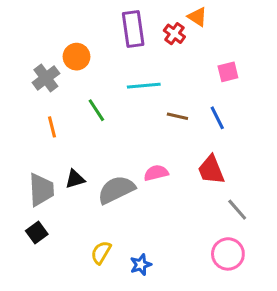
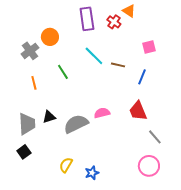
cyan line: (144, 86) -> (94, 56), turned 50
brown line: (177, 116) -> (118, 65), moved
blue line: (217, 118) -> (142, 77), turned 49

